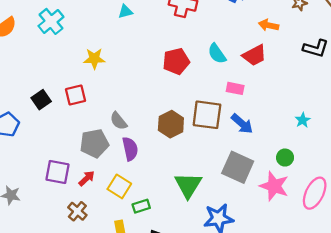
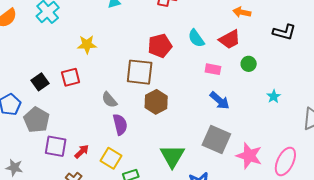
brown square: (207, 115) -> (140, 72), moved
gray pentagon: (94, 143) -> (36, 120), moved, turned -30
green circle: (285, 158) -> (249, 64), moved

